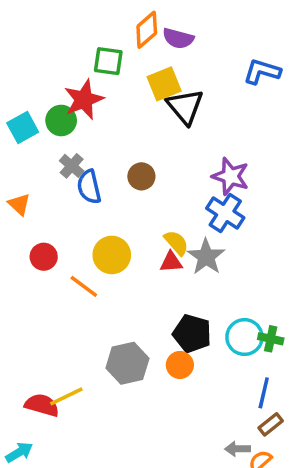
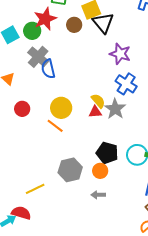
gray cross: (72, 166) -> (38, 57), size x1.5
brown circle: (141, 176) -> (74, 25), moved
purple star: (231, 176) -> (120, 54), moved
orange line: (84, 286) -> (55, 126), moved
red semicircle: (42, 405) -> (21, 213), moved
gray arrow: (237, 449) -> (98, 195), moved

